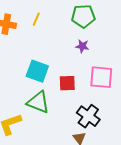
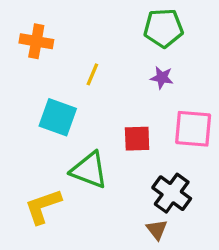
yellow line: (36, 19) -> (92, 74), moved
cyan square: (37, 71) -> (58, 117), moved

